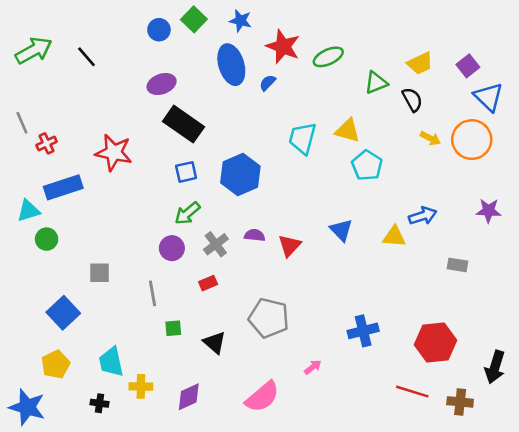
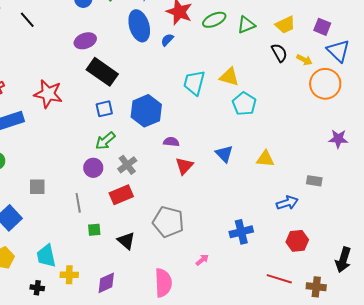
purple square: (468, 66) -> (322, 27), turned -30
green triangle: (376, 83) -> (246, 25), moved
yellow arrow: (430, 138) -> (304, 60), moved
blue arrow: (423, 216) -> (287, 203), moved
purple semicircle: (255, 235) -> (171, 142), moved
red rectangle: (208, 283) -> (121, 195), size x1.6
red hexagon: (436, 342) -> (297, 241), size x0.7
pink semicircle: (262, 397) -> (163, 283), turned -52

